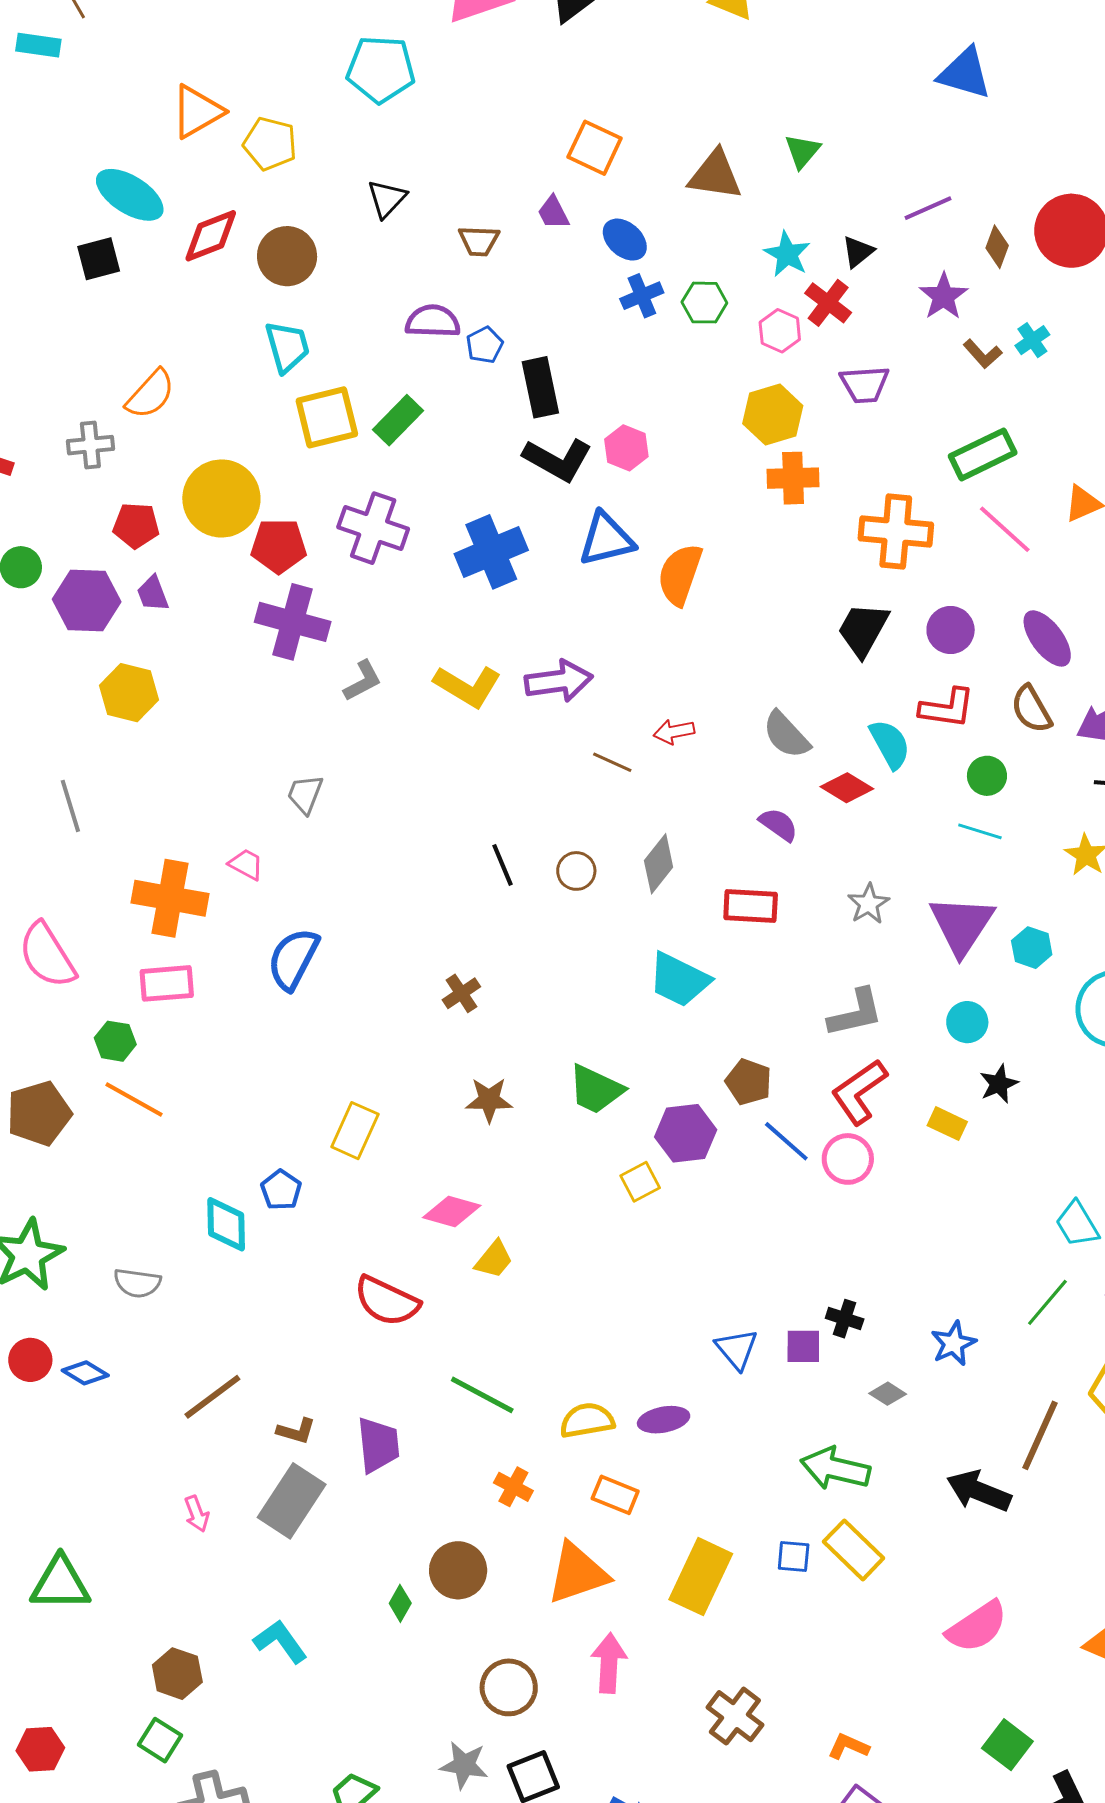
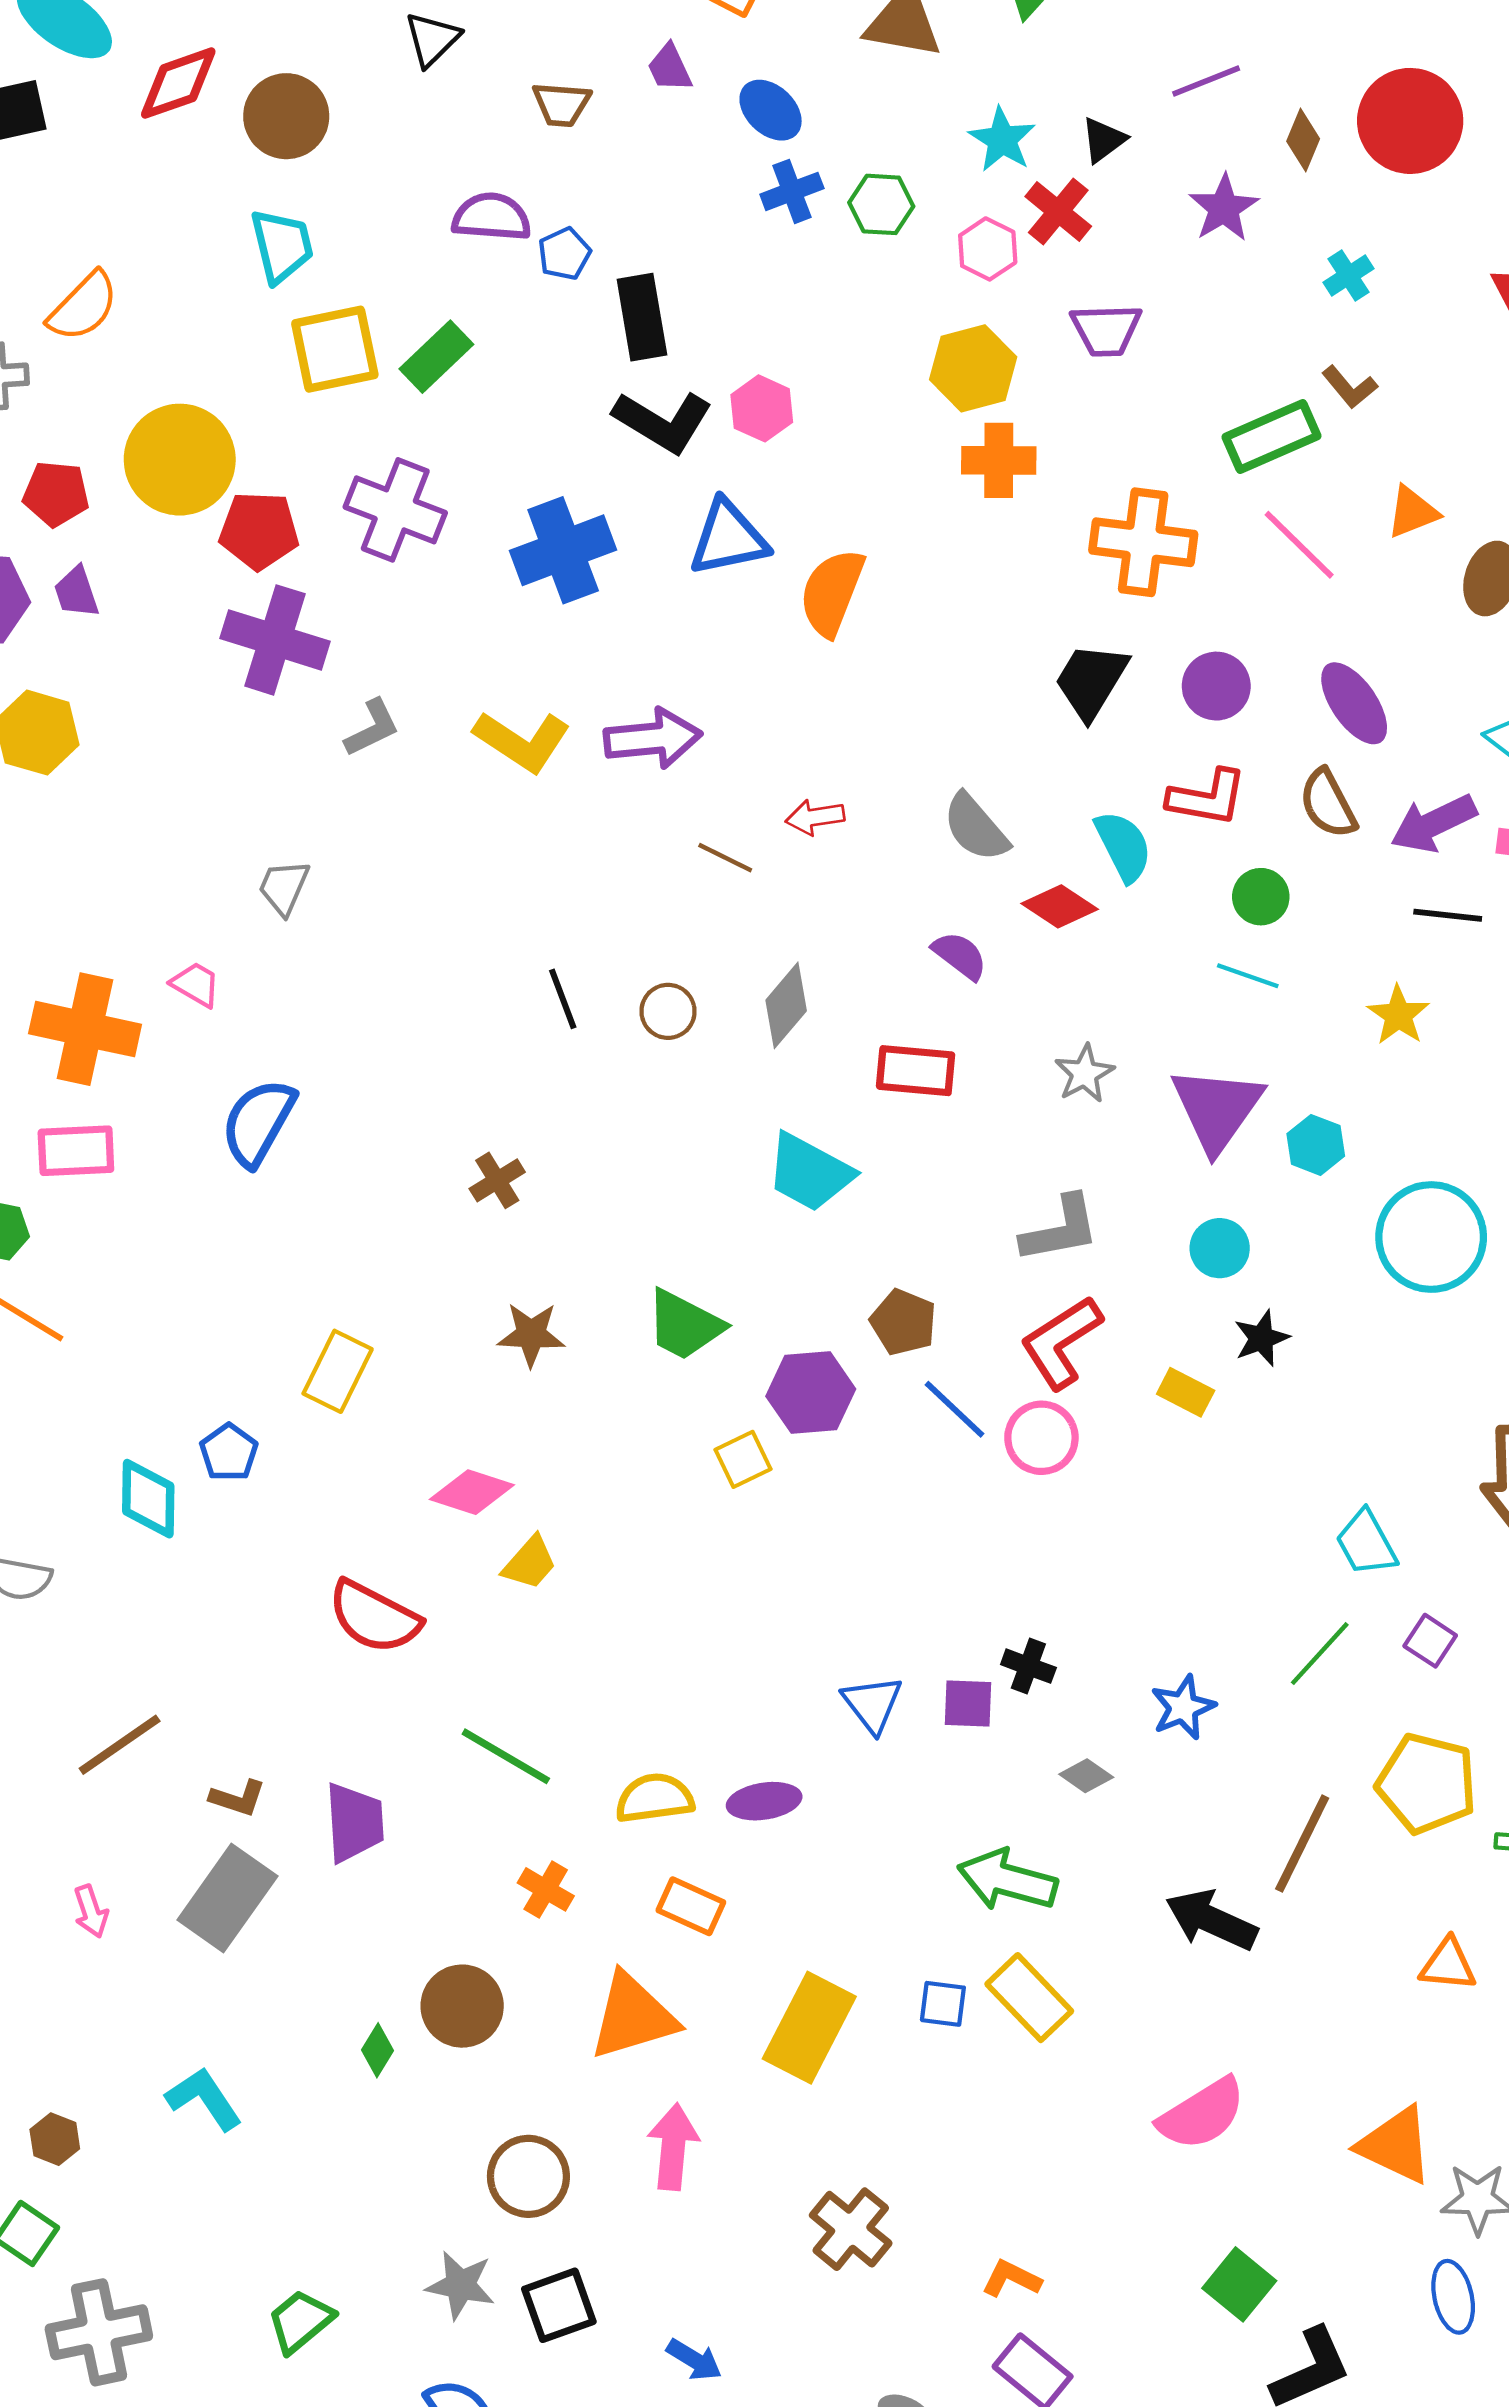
brown L-shape: (983, 354) -> (1350, 387), moved
brown hexagon: (177, 1674) -> (55, 2139), size x0.7

